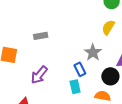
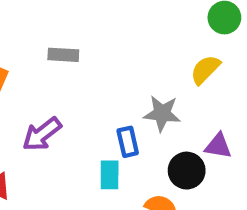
gray star: (93, 52) -> (162, 113), turned 30

